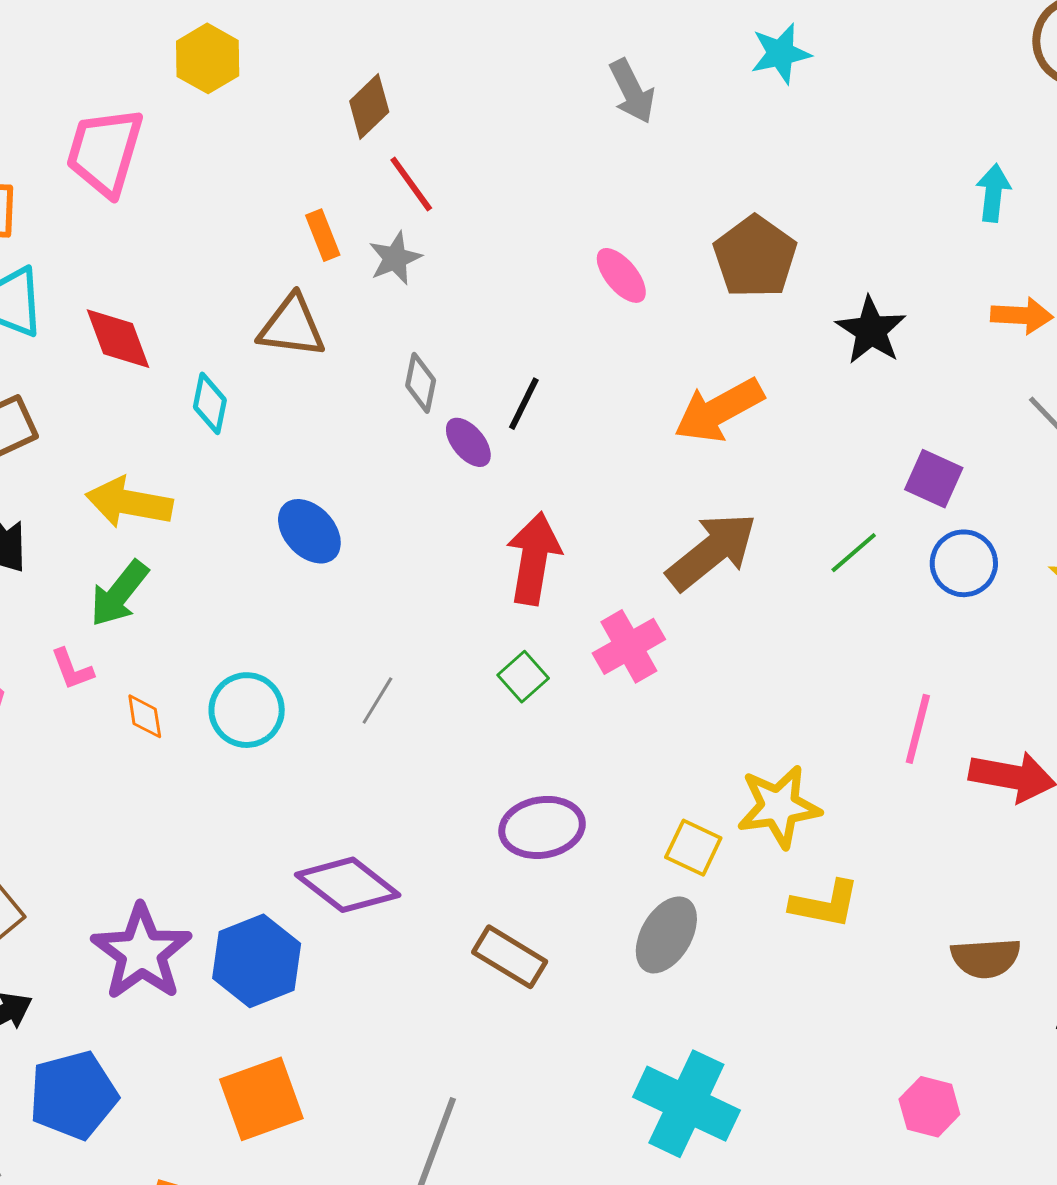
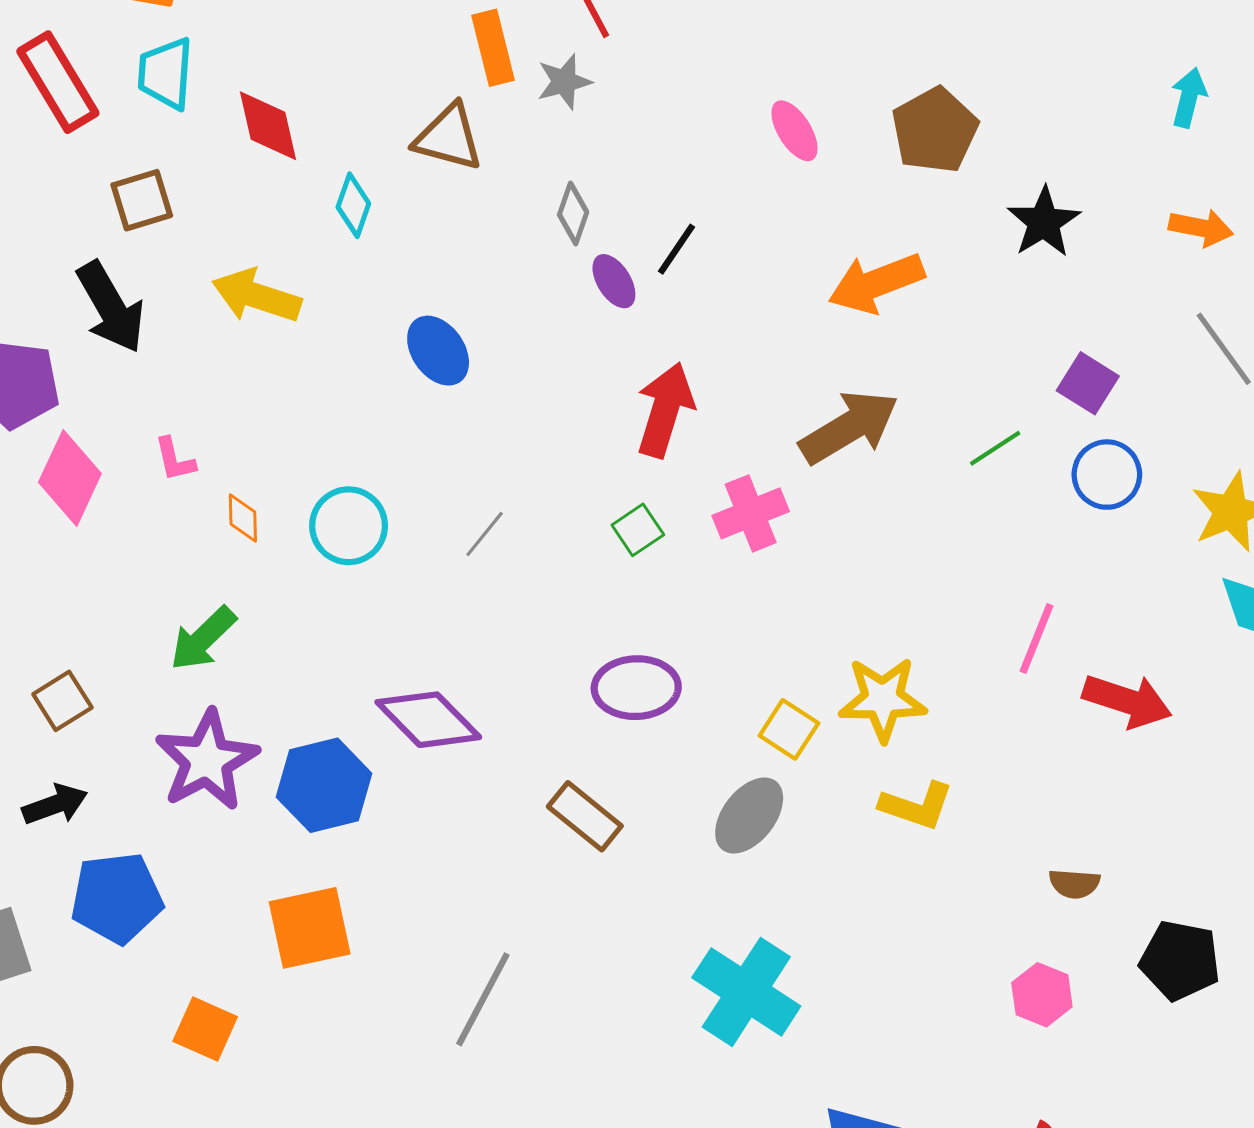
orange rectangle: (323, 235) -> (493, 48), size x1.4
green arrow: (119, 594) -> (203, 639), moved
brown semicircle: (986, 958) -> (1074, 884), size x0.7
pink hexagon: (929, 1107) -> (1042, 995), moved

